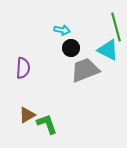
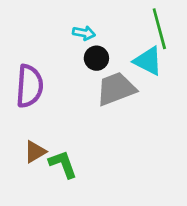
purple semicircle: (23, 68) -> (29, 86), size x1.4

